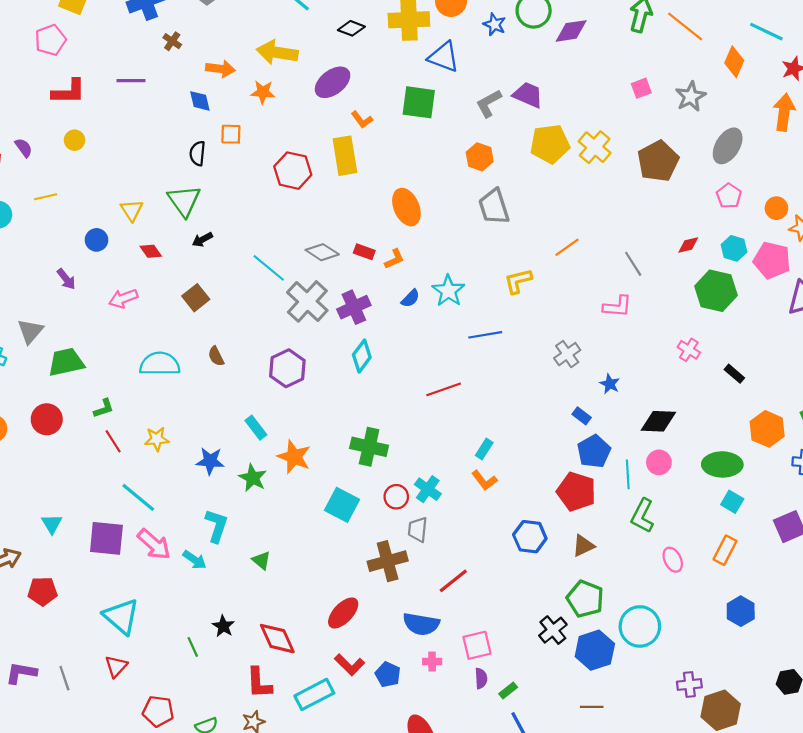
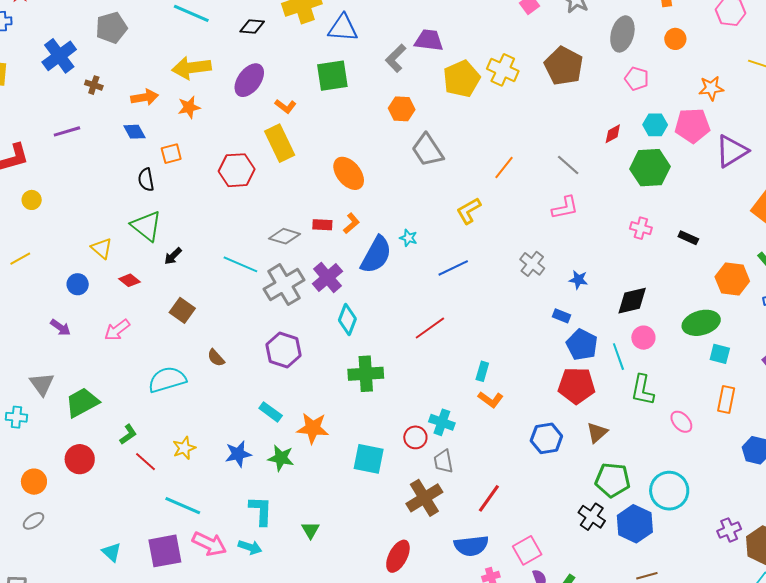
orange circle: (776, 208) -> (675, 39), moved
cyan star: (448, 291) -> (408, 238), size x0.6
blue semicircle: (410, 298) -> (376, 255), size x2.0
gray cross: (307, 301) -> (284, 285), turned 33
green cross: (369, 447) -> (366, 374), moved
green triangle: (261, 560) -> (310, 530), turned 36

